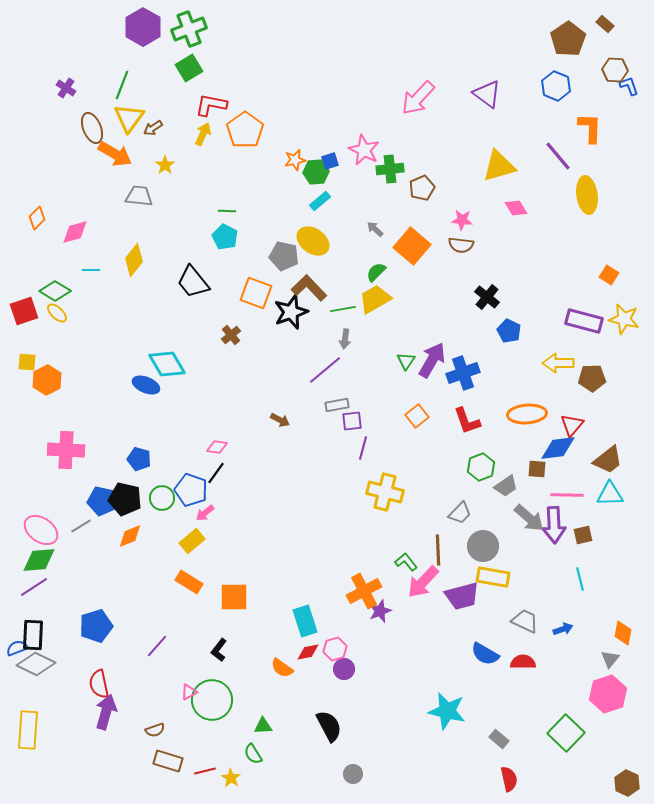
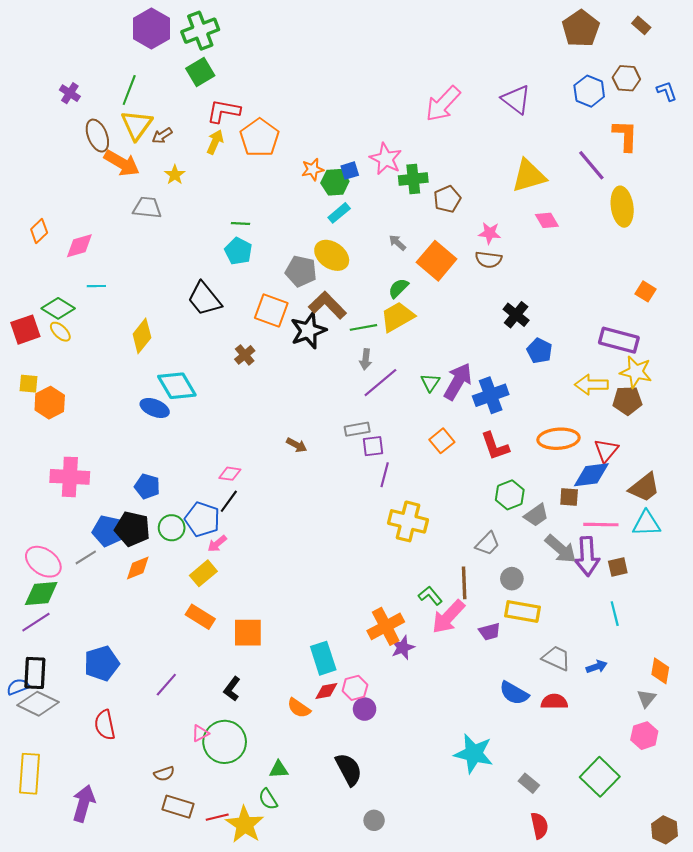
brown pentagon: (568, 39) -> (581, 28), moved
brown hexagon: (615, 70) -> (626, 78), moved
yellow diamond: (134, 260) -> (142, 336), moved
yellow star: (624, 319) -> (636, 372), moved
purple line: (325, 370) -> (380, 383), moved
gray circle: (483, 546) -> (512, 579), size x0.7
purple trapezoid: (462, 596) -> (490, 632), size x0.6
pink hexagon: (608, 694) -> (644, 736), size x0.7
purple arrow: (106, 712) -> (84, 803), moved
yellow star: (231, 778) -> (245, 825), size x1.8

